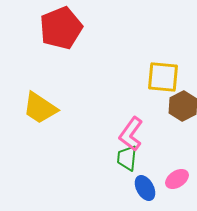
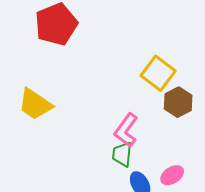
yellow square: (163, 77) -> (158, 73), turned 32

